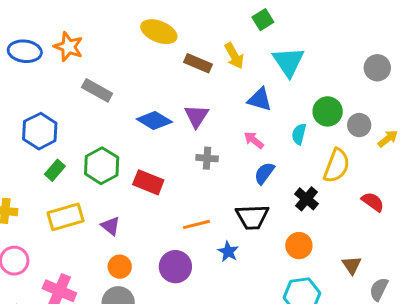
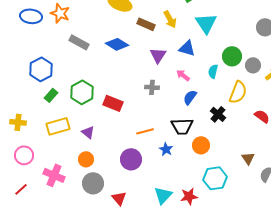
purple triangle: (197, 116) -> (158, 55), moved
blue diamond: (154, 121) -> (117, 44), moved
orange circle: (299, 246) -> (201, 145), moved
orange circle: (120, 267) -> (86, 159), moved

